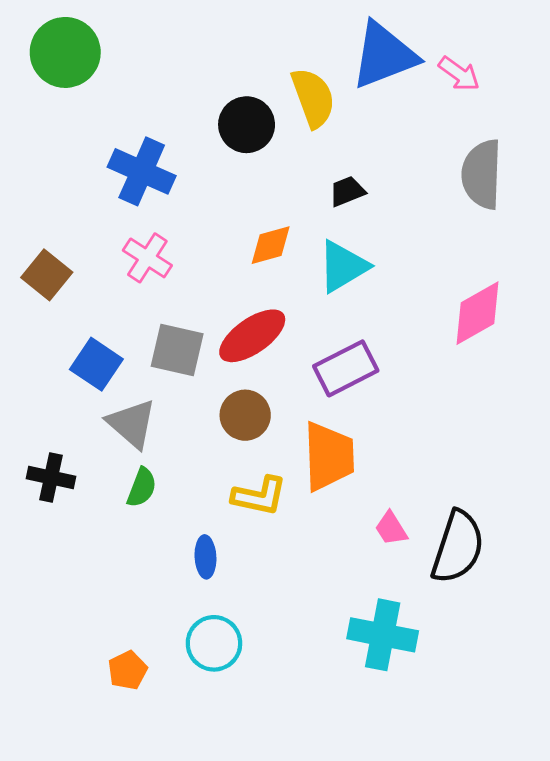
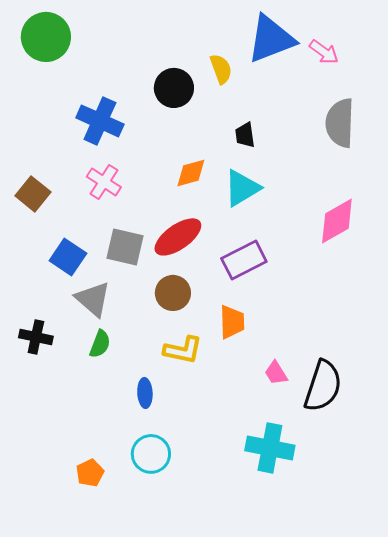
yellow semicircle: (313, 98) -> (221, 69), size x0.7
black trapezoid: (347, 191) -> (245, 135), turned -76
orange trapezoid: (329, 456) -> (232, 322), size x0.7

